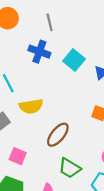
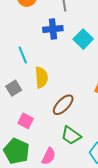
blue cross: (39, 52) -> (53, 29), turned -30
yellow semicircle: (31, 106) -> (41, 77), turned -90

